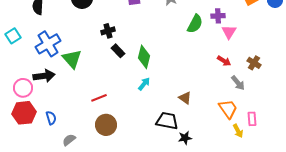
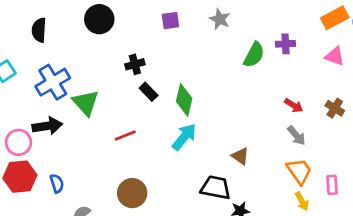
pink triangle: (229, 32) -> (335, 56), moved, turned -42
gray arrow: (238, 83) -> (296, 136), moved
cyan arrow: (144, 84) -> (184, 137), size x1.5
red line: (99, 98) -> (125, 136), moved
yellow arrow: (238, 131) -> (302, 201), moved

